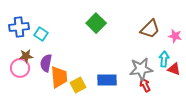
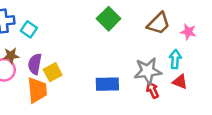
green square: (96, 23) -> (109, 19), moved
red triangle: (174, 69) -> (180, 82), moved
orange trapezoid: (59, 77) -> (37, 90), moved
yellow square: (78, 85) -> (53, 72), moved

